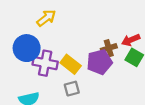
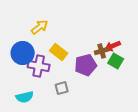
brown cross: (109, 48) -> (102, 51), moved
yellow rectangle: (71, 64) -> (59, 52), moved

